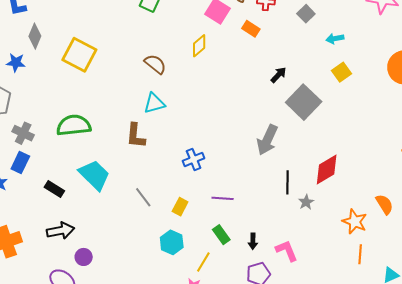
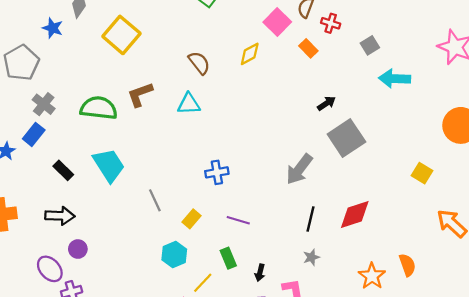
cyan arrow: (335, 39) -> (395, 79), size x1.6
yellow square: (341, 72) -> (422, 173), moved, turned -36
brown L-shape: (136, 136) -> (140, 94), moved, turned 52
gray star: (306, 202) -> (311, 257), moved

